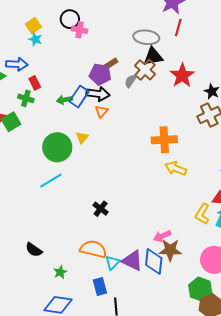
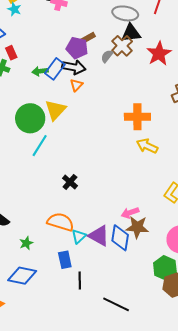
yellow triangle: (82, 138) -> (56, 110), size x1.6
cyan line: (51, 181) -> (40, 146), moved, turned -30

